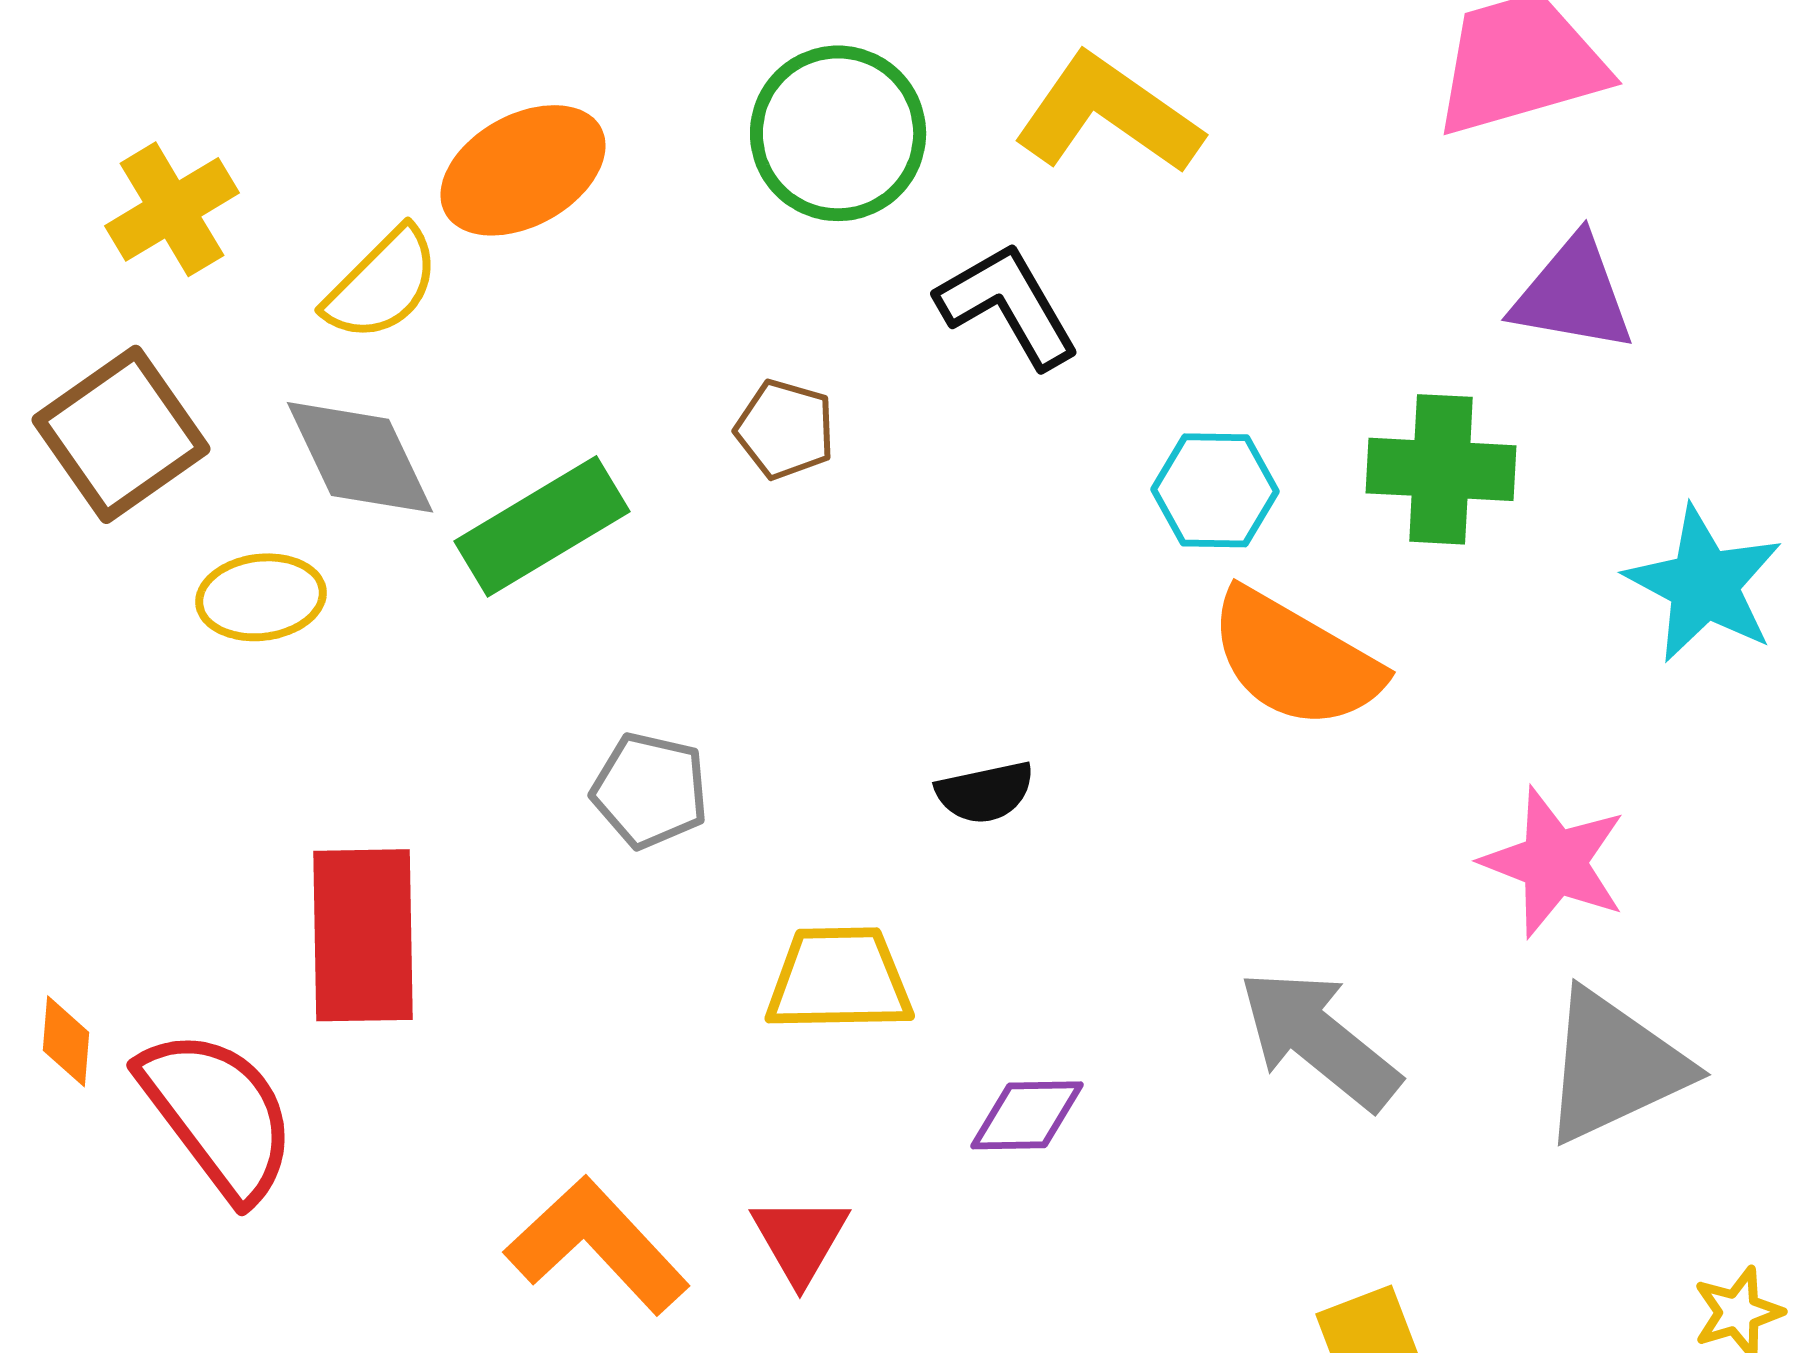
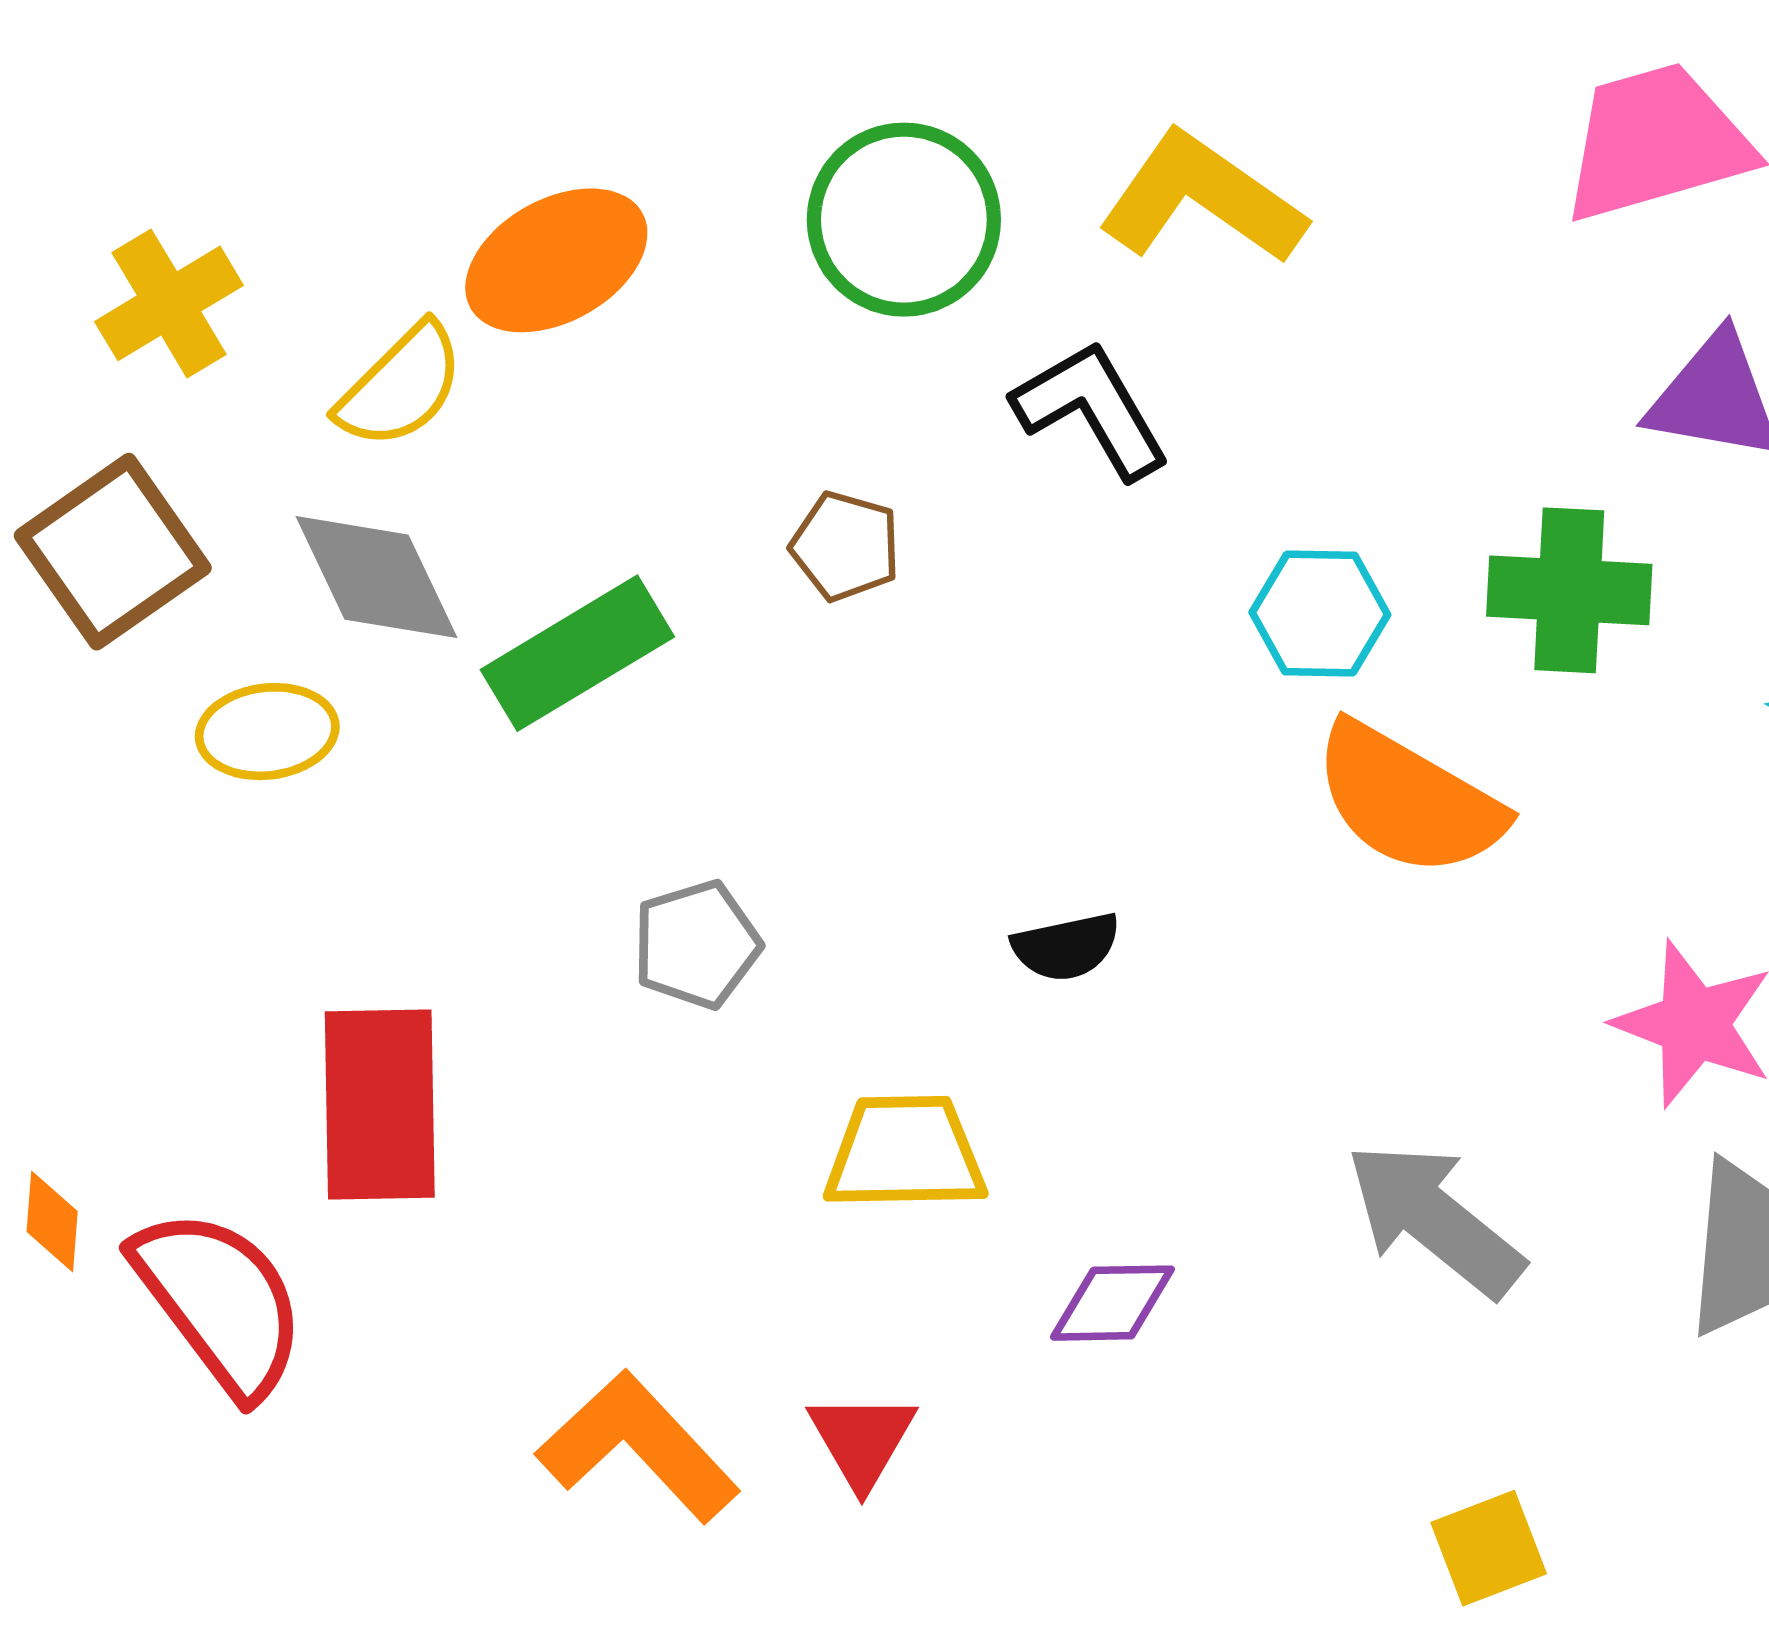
gray pentagon: (650, 790) -> (696, 945), turned -30

